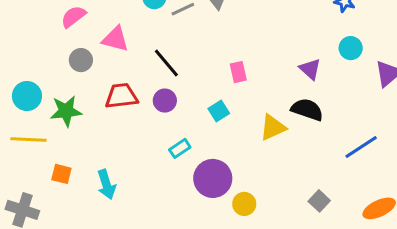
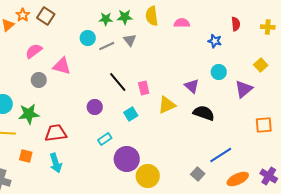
black line: (166, 63) -> (118, 82), moved
red trapezoid: (121, 96) -> (56, 133), moved
black semicircle: (307, 110) -> (204, 113), moved
yellow triangle: (273, 127) -> (167, 105), moved
blue line: (361, 147) -> (221, 155), moved
yellow circle: (244, 204) -> (148, 176), size x1.5

